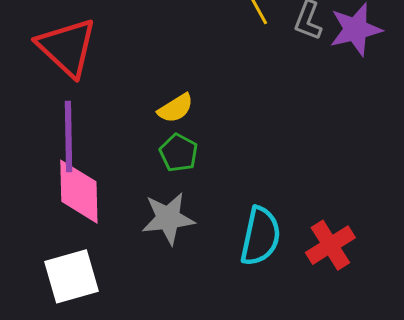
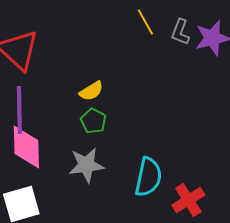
red cross: (330, 245) -> (188, 200), moved

